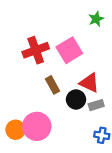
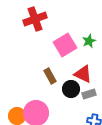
green star: (96, 19) -> (89, 41), moved
red cross: (36, 50) -> (35, 19), moved

